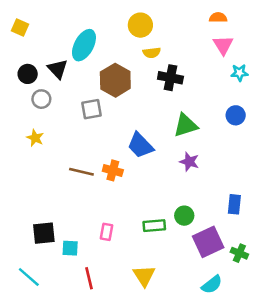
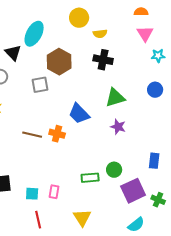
yellow semicircle: (152, 53) -> (100, 34), moved
pink rectangle: (107, 232) -> (54, 192), moved
cyan square: (70, 248) -> (32, 194), moved

